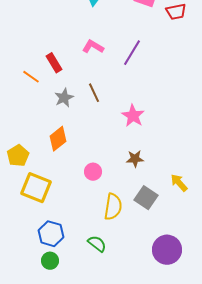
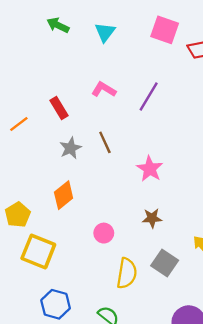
orange line: (31, 77) -> (19, 124), moved, turned -72

